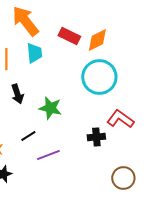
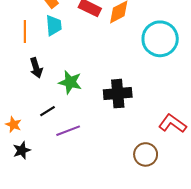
cyan circle: (99, 77) -> (160, 39), moved
red L-shape: (120, 119) -> (172, 123), moved
black cross: (96, 137) -> (118, 94), moved, size x1.5

